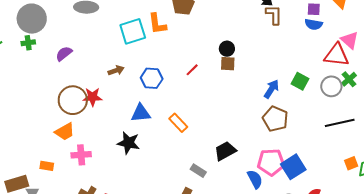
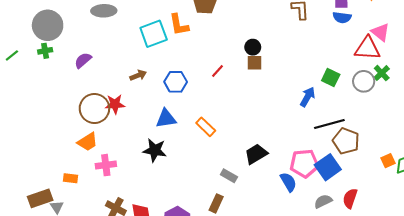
blue arrow: (271, 89) -> (308, 97), moved
brown pentagon: (275, 119) -> (346, 141), moved
black line: (340, 123) -> (329, 124), moved

